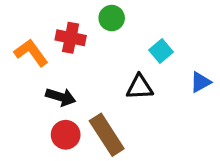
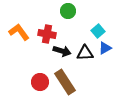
red cross: (71, 38) -> (47, 34), moved
blue triangle: (200, 82) -> (105, 48), moved
black arrow: (61, 97) -> (62, 51), moved

